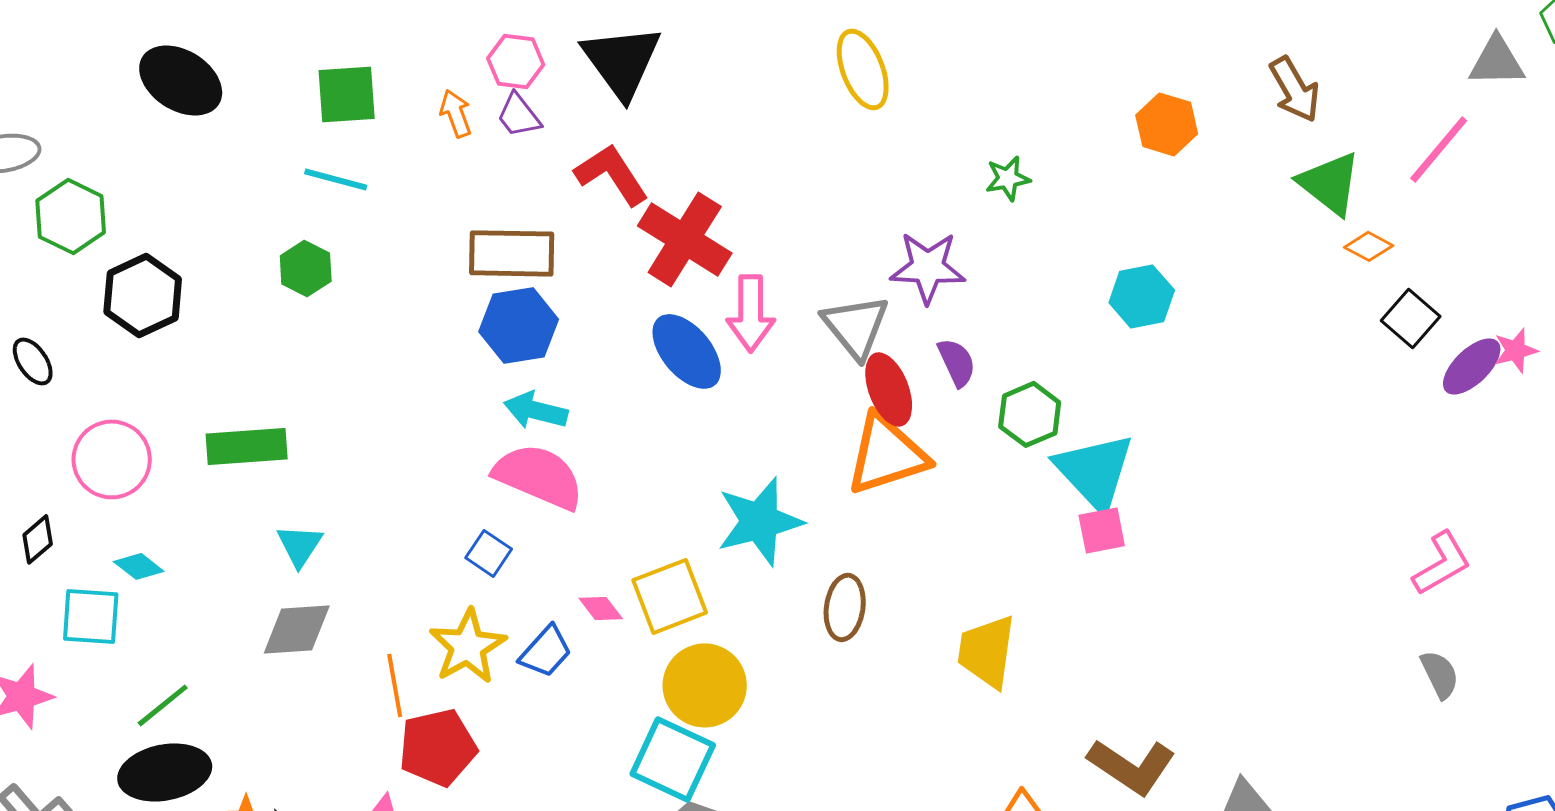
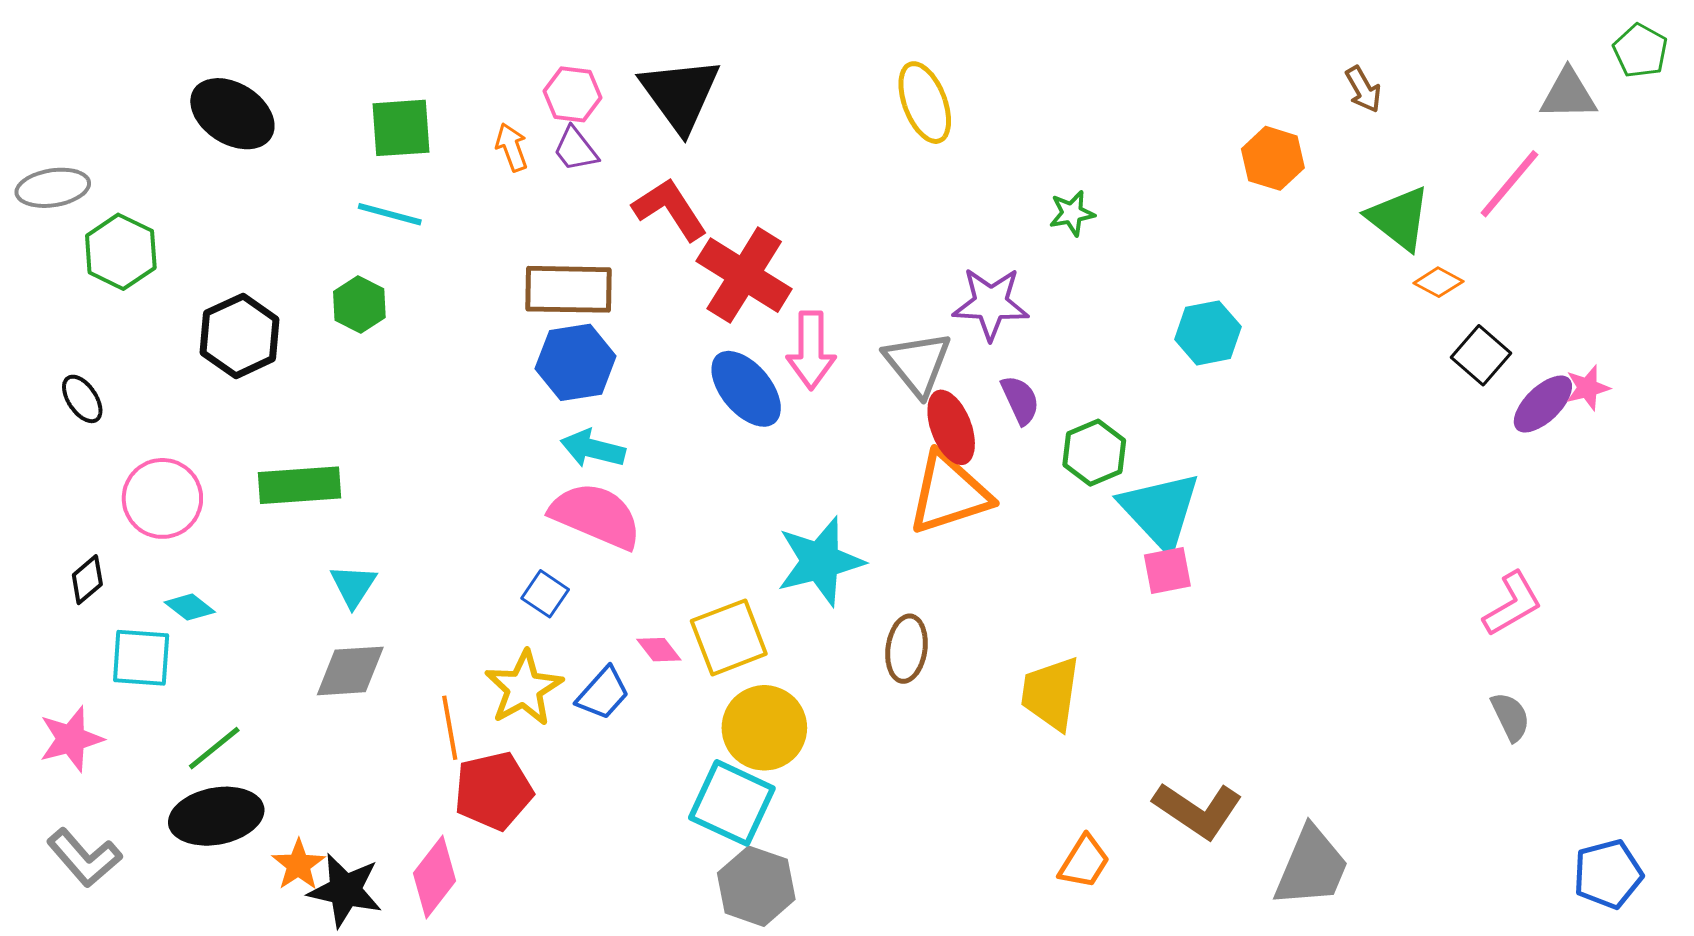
brown arrow: (1295, 89) -> (1363, 89), moved, size x0.7
orange hexagon: (1167, 124) -> (1273, 158), moved
black hexagon: (143, 295) -> (240, 336), moved

